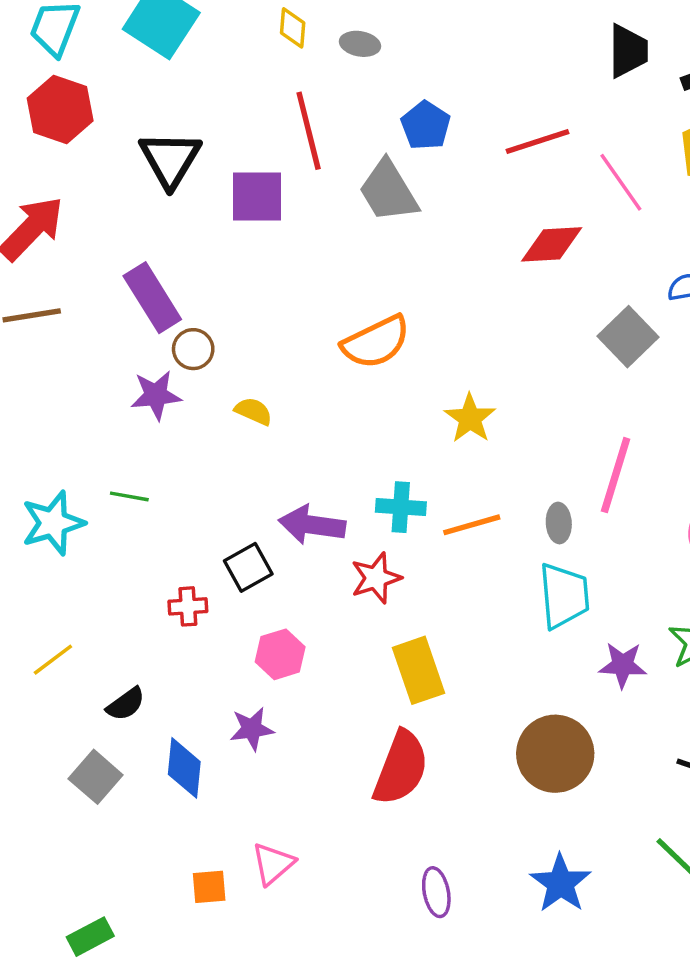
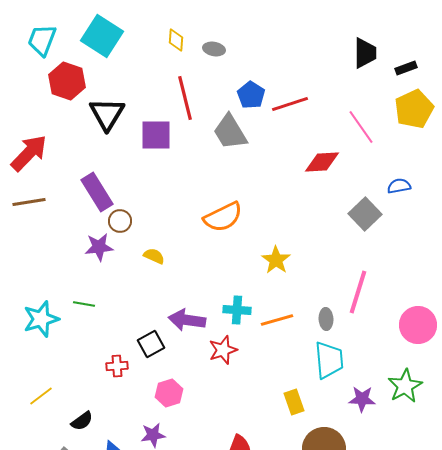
red hexagon: (60, 110) -> (67, 81), moved
red line: (537, 141) -> (290, 104), moved
yellow rectangle: (419, 670) -> (294, 402), moved, size x0.7

